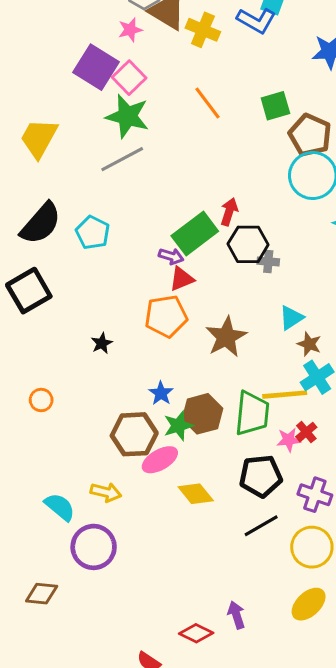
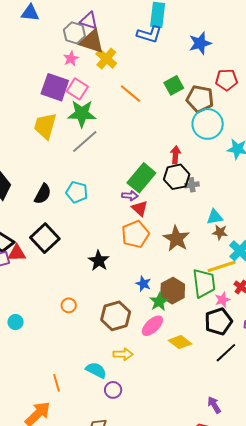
yellow cross: (203, 30) -> (106, 59), moved, turned 30
yellow trapezoid: (39, 138) -> (45, 126), moved
red arrow: (229, 212) -> (176, 155), moved
black semicircle: (41, 223) -> (43, 194), size x0.7
red triangle: (182, 279) -> (140, 208), turned -42
cyan triangle: (291, 318) -> (215, 217), turned 36
black star: (102, 343) -> (99, 261), size x1.5
brown star: (309, 344) -> (220, 232), moved
brown hexagon: (134, 434) -> (116, 316), moved
pink star: (289, 440) -> (222, 300), moved
purple circle: (94, 547) -> (113, 390), moved, size x0.6
purple arrow: (236, 615) -> (214, 405), moved

